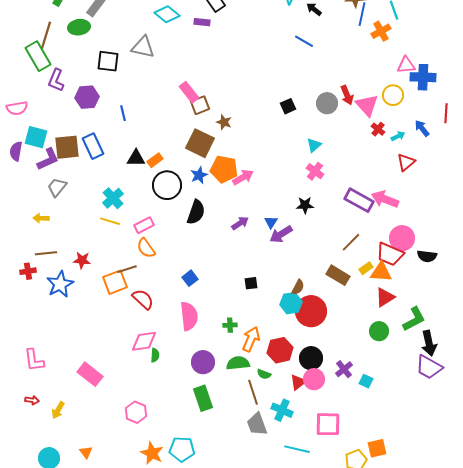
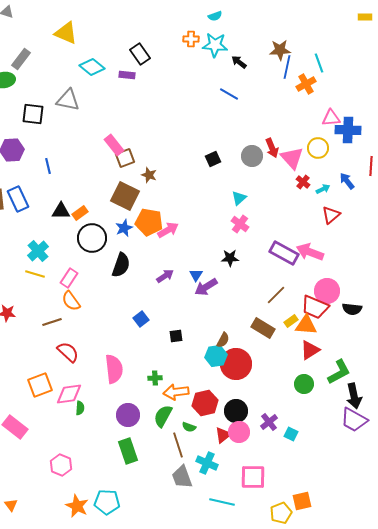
pink rectangle: (144, 225) -> (69, 278), turned -30
blue square: (190, 278) -> (141, 319), moved
orange square: (115, 282) -> (40, 385), moved
orange arrow: (251, 339) -> (176, 392), turned -120
green semicircle: (238, 363) -> (163, 416), turned -55

